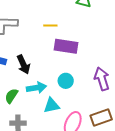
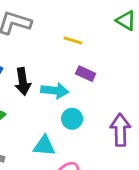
purple rectangle: (66, 46) -> (86, 74), size x0.6
cyan arrow: (36, 88) -> (55, 91), moved

